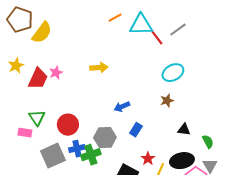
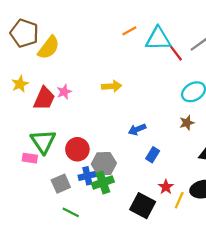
green triangle: (37, 118) -> (43, 142), size x1.4
gray hexagon: (105, 138) -> (104, 164), moved
gray square: (53, 156) -> (61, 184), size x0.7

